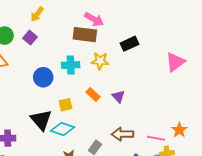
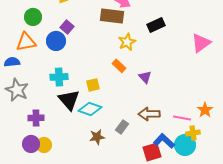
purple square: (30, 38) -> (67, 27), moved
yellow star: (100, 61) -> (127, 42), turned -30
cyan cross: (71, 65) -> (59, 77), moved
blue circle: (43, 77) -> (56, 41), moved
orange rectangle: (93, 94) -> (119, 66), moved

